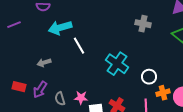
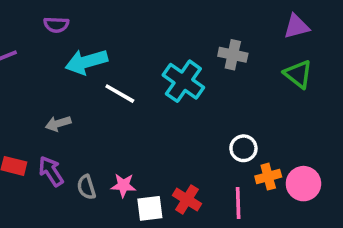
white line: (79, 46) -> (120, 94), turned -30
cyan cross: (117, 64) -> (183, 81), moved
purple arrow: (40, 90) -> (51, 171), turned 114

